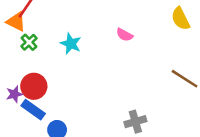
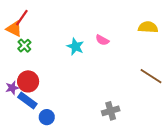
yellow semicircle: (181, 19) -> (148, 27), turned 120
cyan star: (71, 44) -> (75, 47), moved

